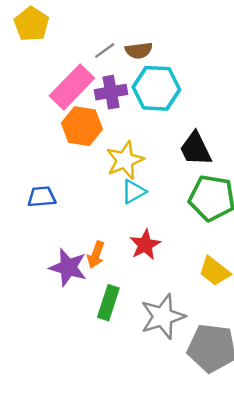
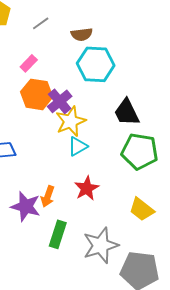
gray line: (105, 50) -> (41, 23), moved
pink rectangle: (72, 87) -> (29, 63), size x0.5
purple cross: (111, 92) -> (60, 101), moved, turned -30

